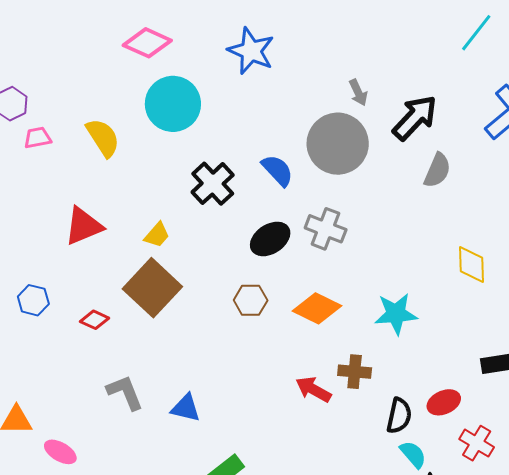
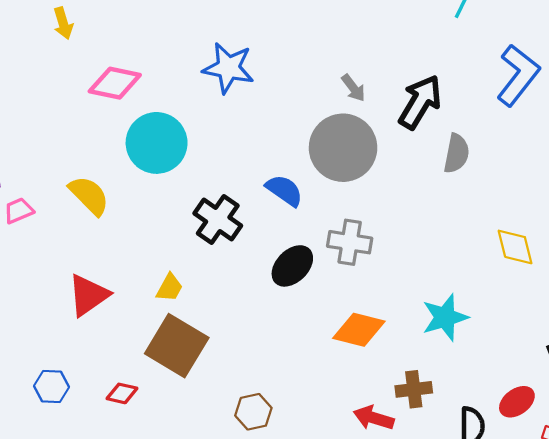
brown hexagon: (251, 300) -> (253, 412), moved

